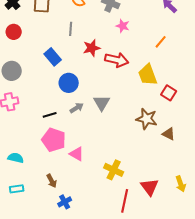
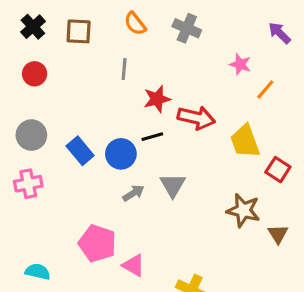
pink star: (123, 26) -> (240, 64), moved
blue rectangle: (53, 57) -> (80, 151), moved
black line: (50, 115) -> (152, 137), moved
brown triangle: (169, 134) -> (278, 234), turned 32

